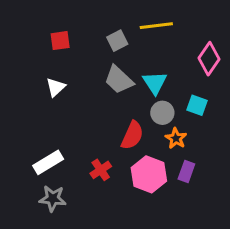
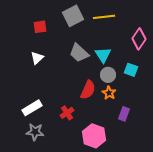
gray square: (117, 41) -> (73, 16), moved, size x1.5
orange star: (176, 138) -> (109, 93), moved
pink hexagon: (149, 174) -> (94, 136), moved

